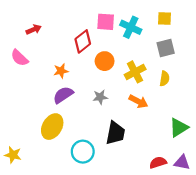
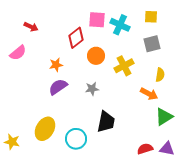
red arrow: (34, 29) -> (31, 27), turned 48
pink semicircle: (19, 58) -> (18, 53), turned -84
yellow semicircle: (165, 79) -> (160, 75), moved
orange arrow: (138, 101) -> (149, 94), moved
yellow ellipse: (52, 127) -> (45, 129), moved

